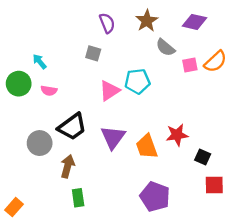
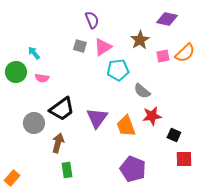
brown star: (147, 21) -> (140, 40), moved
gray semicircle: (165, 48) -> (142, 91), moved
pink triangle: (109, 91) -> (103, 47), moved

